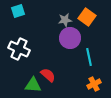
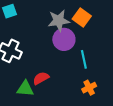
gray star: (65, 20) -> (59, 21), size x1.5
red semicircle: (48, 75) -> (41, 78), turned -70

